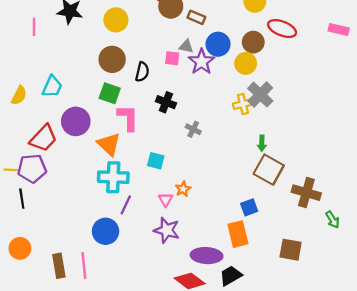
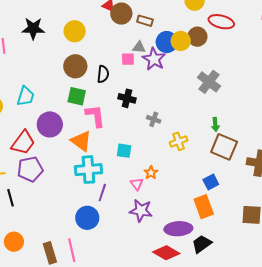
yellow circle: (246, 63) -> (181, 41), moved
yellow cross: (243, 104) -> (179, 141), moved
purple pentagon: (32, 168) -> (30, 169), moved

